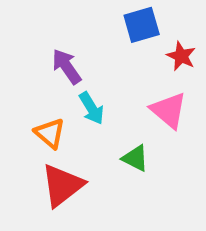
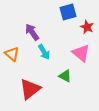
orange triangle: (50, 133) -> (12, 54), moved

